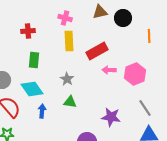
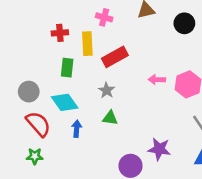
black circle: (123, 18) -> (184, 23), moved
yellow rectangle: (69, 41) -> (87, 44), moved
red rectangle: (97, 51) -> (115, 57), moved
purple star: (111, 117) -> (159, 149), moved

